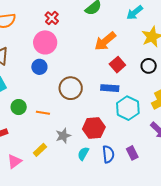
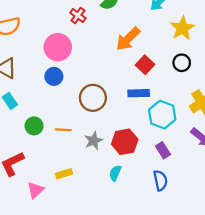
red cross: (52, 18) -> (78, 15), moved
gray star: (63, 136) -> (93, 141), moved
yellow rectangle: (40, 150) -> (64, 174), turned 32
purple rectangle: (132, 153) -> (163, 150), moved
blue semicircle: (108, 154) -> (160, 180), moved

